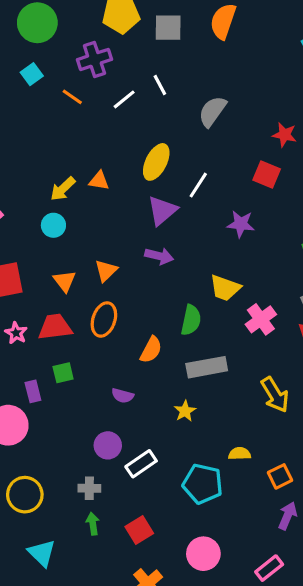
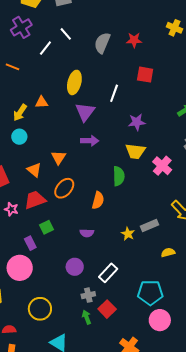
orange line: (72, 97) -> (12, 67), moved
red star: (285, 135) -> (134, 40), moved
white line: (198, 185) -> (114, 93), moved
purple star: (241, 224) -> (137, 122), moved
orange ellipse: (104, 319) -> (64, 188), turned 35
gray rectangle: (207, 367) -> (149, 226), moved, size x0.7
purple circle: (108, 445) -> (75, 267), moved
cyan pentagon: (203, 484) -> (150, 293), moved
gray cross: (89, 488) -> (88, 295), moved
red square: (139, 530) -> (107, 309), moved

